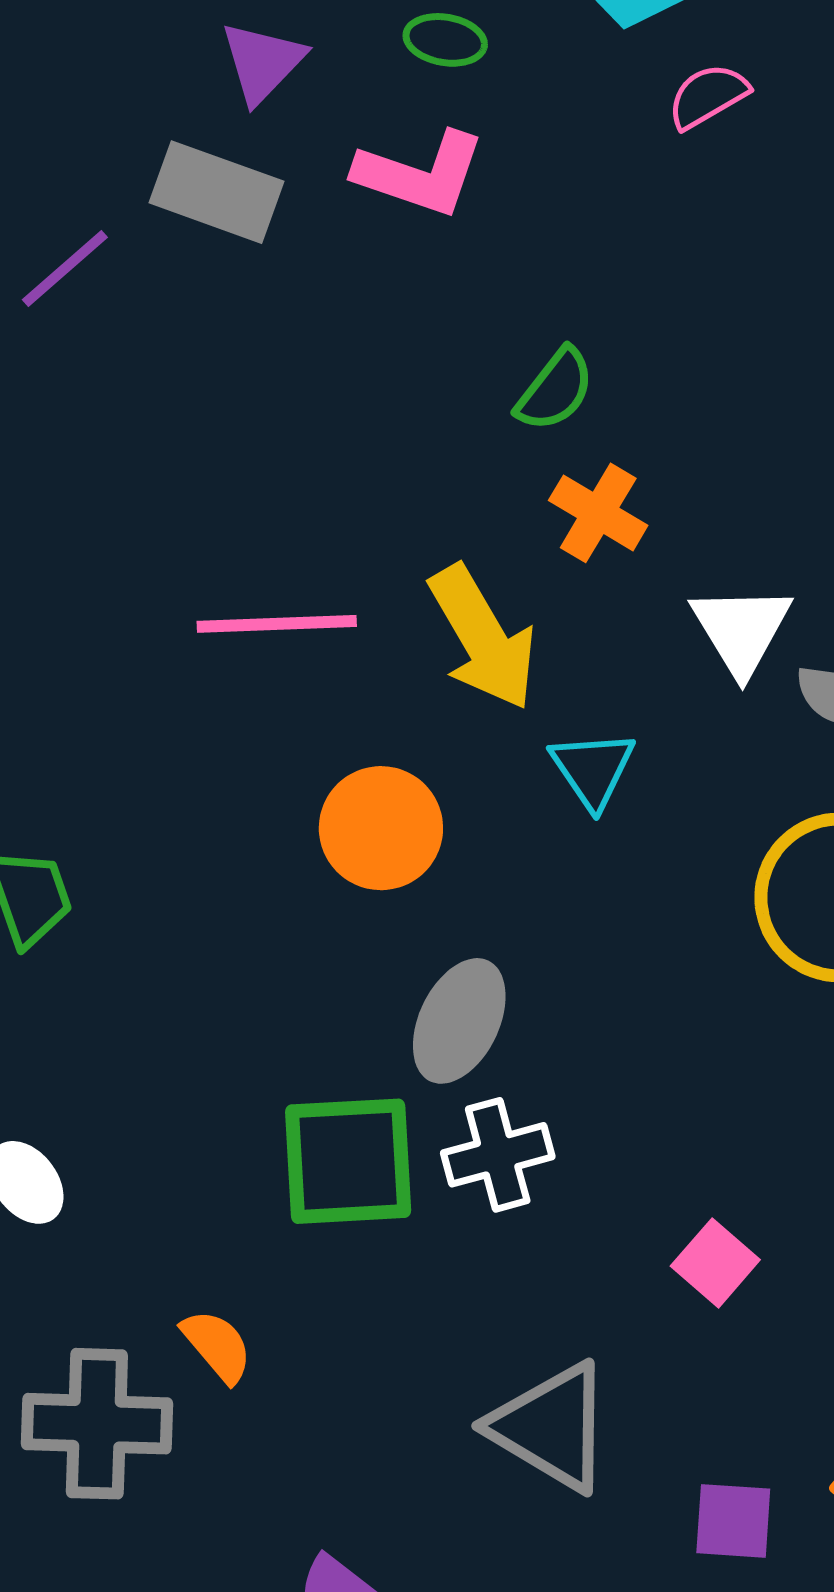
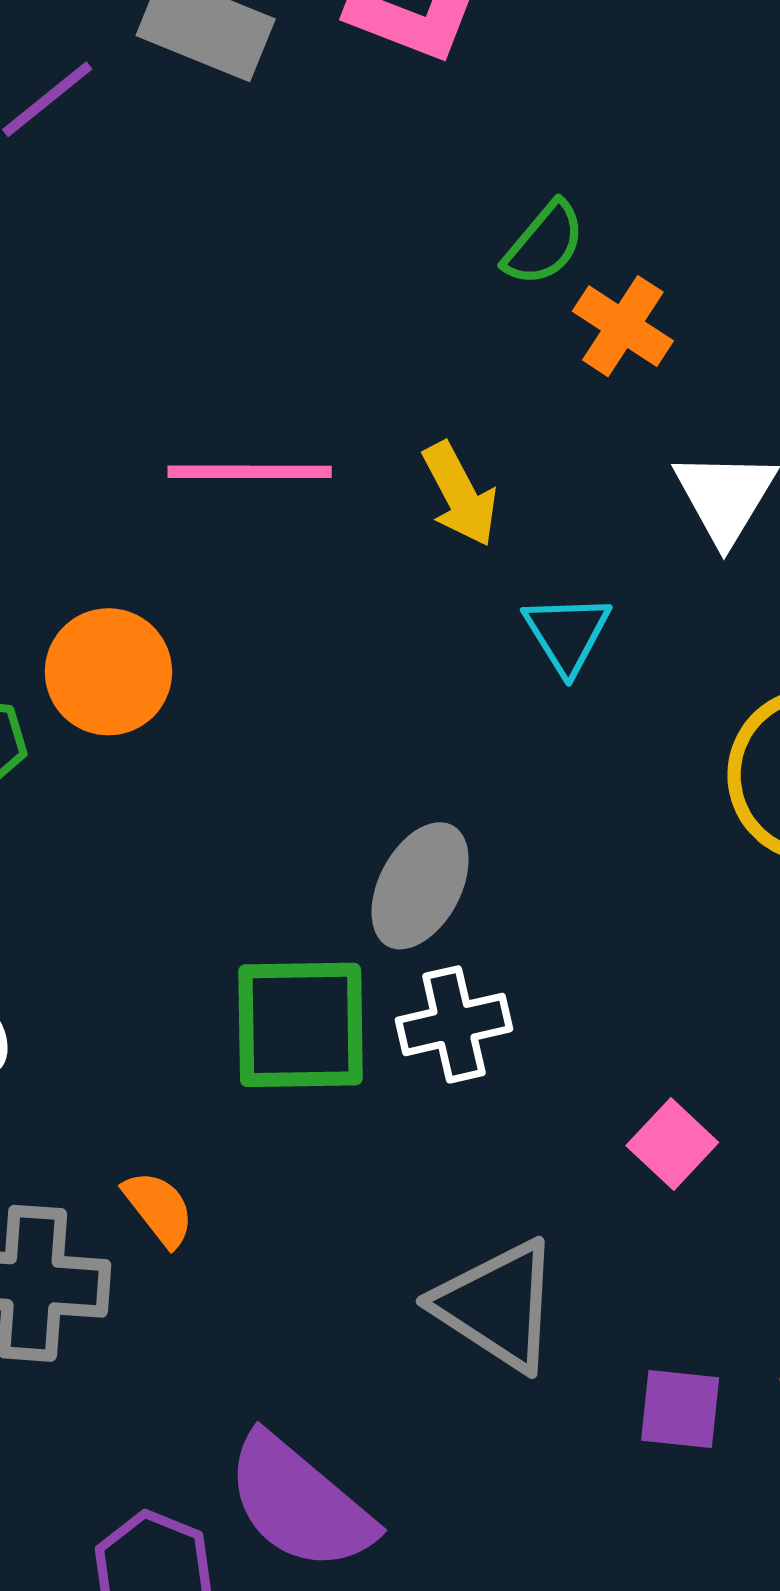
orange cross: (598, 513) -> (623, 326), moved
yellow arrow: (483, 638) -> (460, 494), size x0.7
orange circle: (381, 828) -> (108, 672), moved

